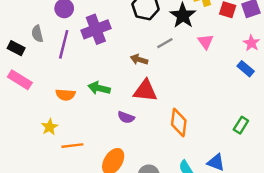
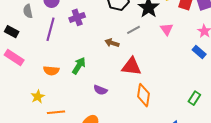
purple cross: (96, 29) -> (77, 17), size x0.7
gray semicircle: (37, 34) -> (28, 11), moved
green arrow: (99, 88) -> (79, 66), turned 108
red triangle: (145, 91) -> (131, 66), moved

